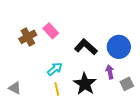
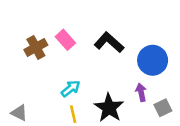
black L-shape: (86, 47) -> (109, 42), moved

